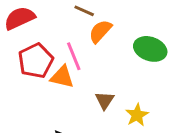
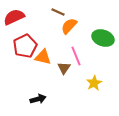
pink line: (74, 56) -> (76, 56), moved
brown triangle: (105, 100) -> (64, 68), moved

